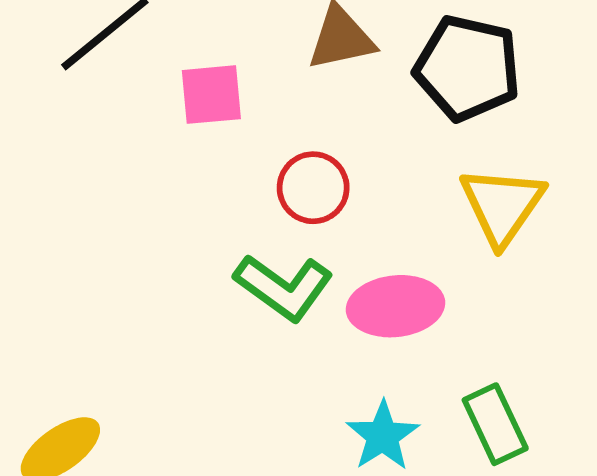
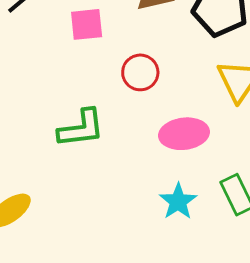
green L-shape: (284, 287) -> (81, 128), moved, turned -42

